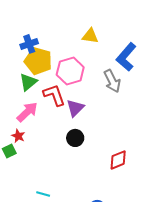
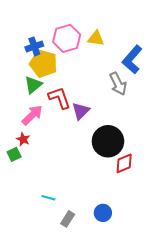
pink hexagon: (70, 71) -> (67, 38), moved
black circle: (75, 138) -> (108, 141), moved, size x1.8

